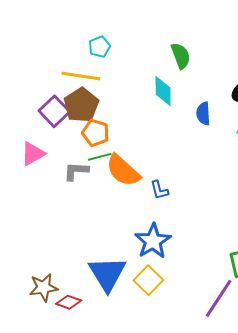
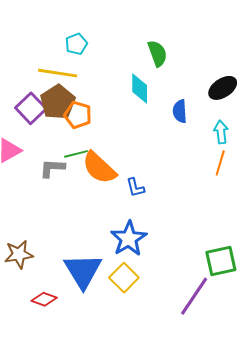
orange pentagon: (96, 133) -> (78, 115), moved
brown star: (43, 287) -> (19, 254), moved

